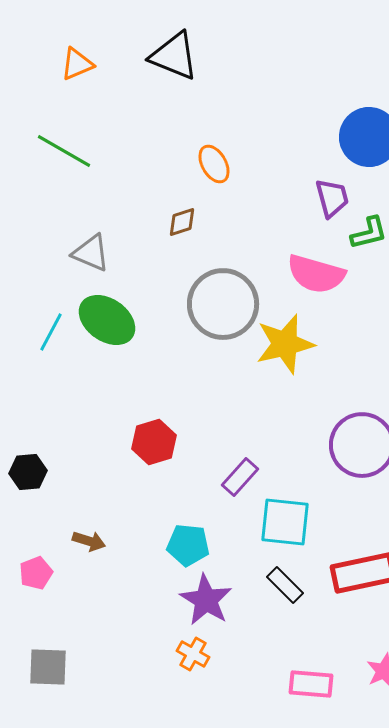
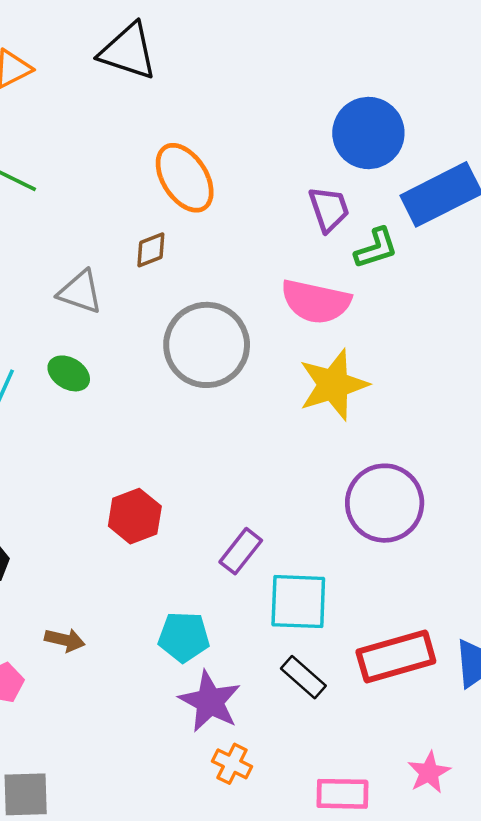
orange ellipse: (214, 164) -> (185, 178), size x1.5
gray triangle: (91, 253) -> (80, 292), moved
green ellipse: (107, 320) -> (69, 373), size x0.6
yellow star: (285, 344) -> (333, 385), moved
orange cross: (193, 654) -> (232, 764), moved

